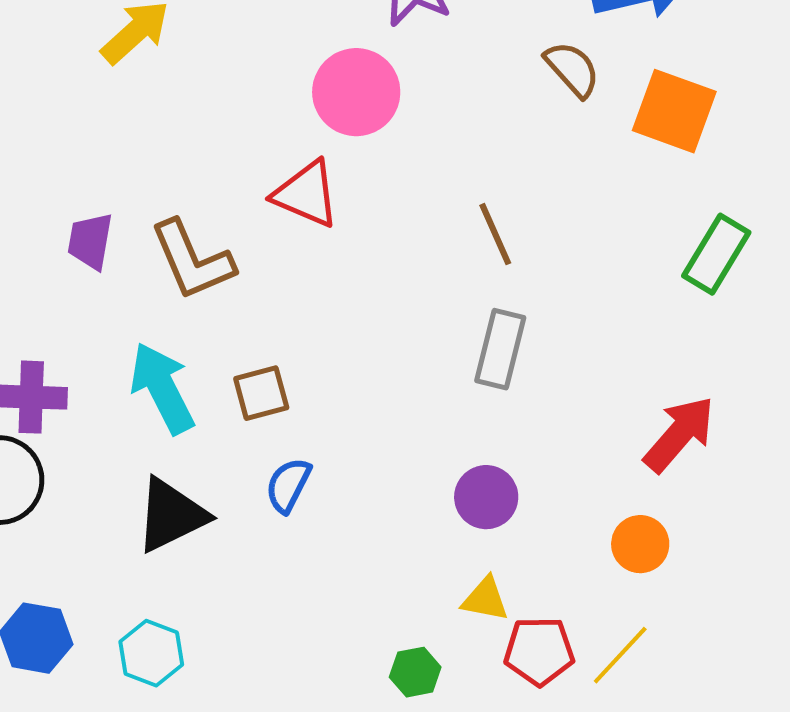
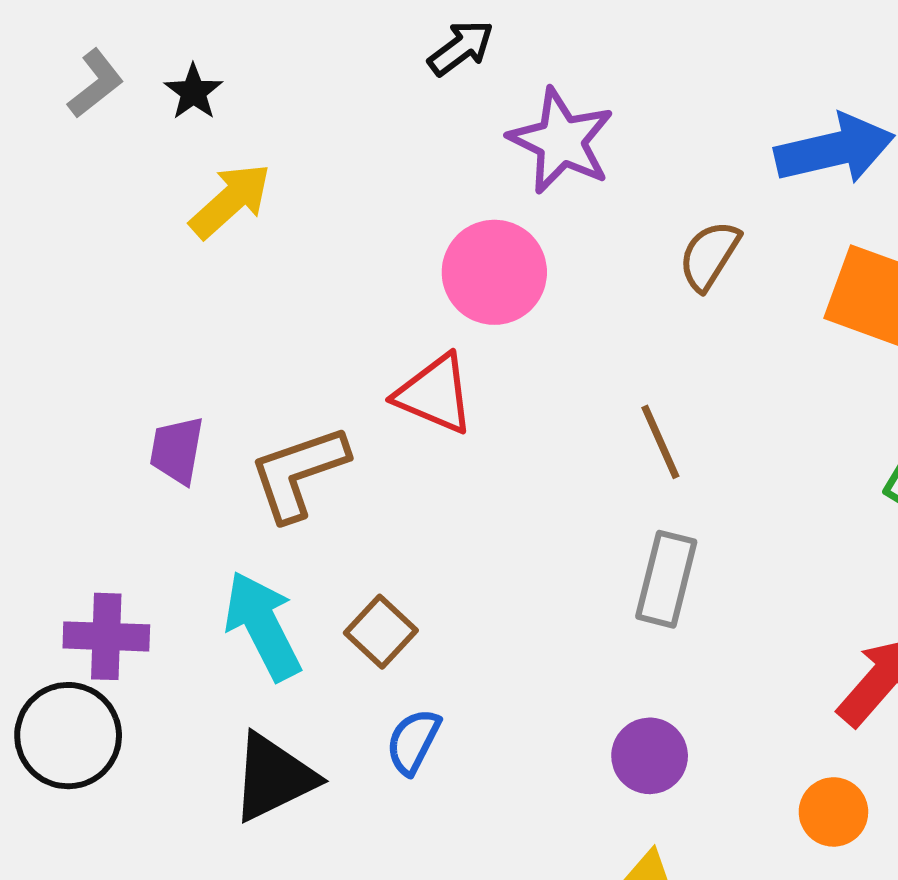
brown semicircle: (572, 69) -> (709, 256), moved, turned -106
brown L-shape: (192, 260) -> (299, 473), turned 94
brown square: (261, 393) -> (381, 632), turned -32

